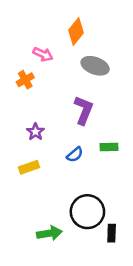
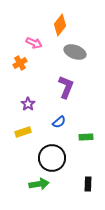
green rectangle: (109, 147) -> (86, 137), moved
black circle: (87, 212) -> (52, 158), moved

